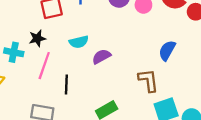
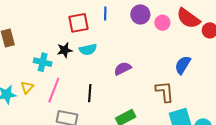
cyan semicircle: (79, 42) -> (88, 49), moved
pink line: (44, 66) -> (54, 90), moved

